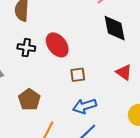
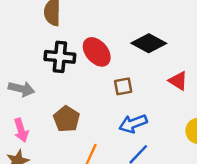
black diamond: (115, 28) -> (149, 43), moved, turned -48
black cross: (26, 48) -> (60, 57), size x1.4

